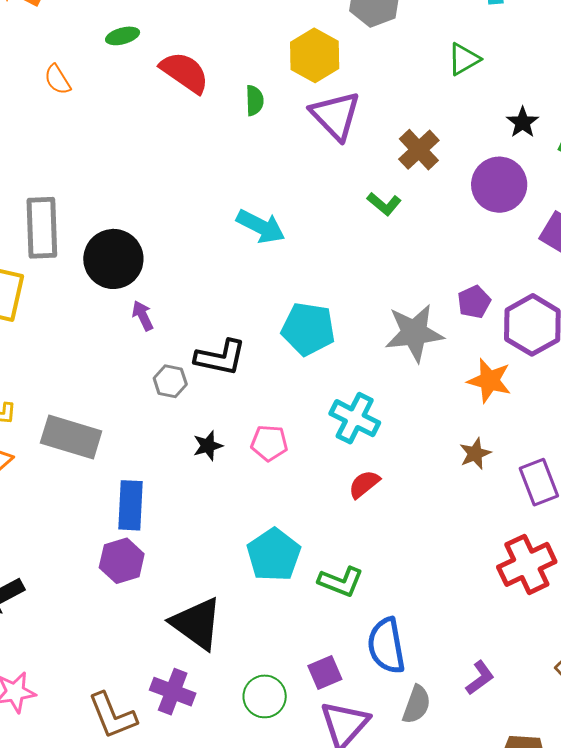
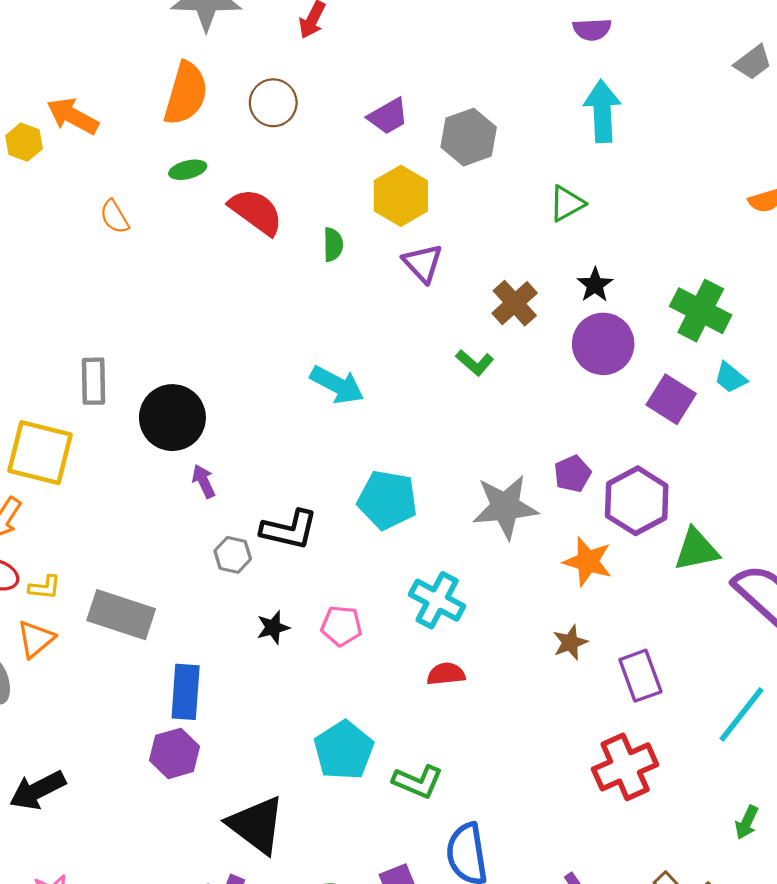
purple triangle: (335, 115) -> (423, 263), size x0.7
black star: (523, 122) -> (595, 285), moved
gray rectangle: (42, 228) -> (94, 381), size x0.7
red semicircle: (364, 484) -> (446, 674), turned 32

